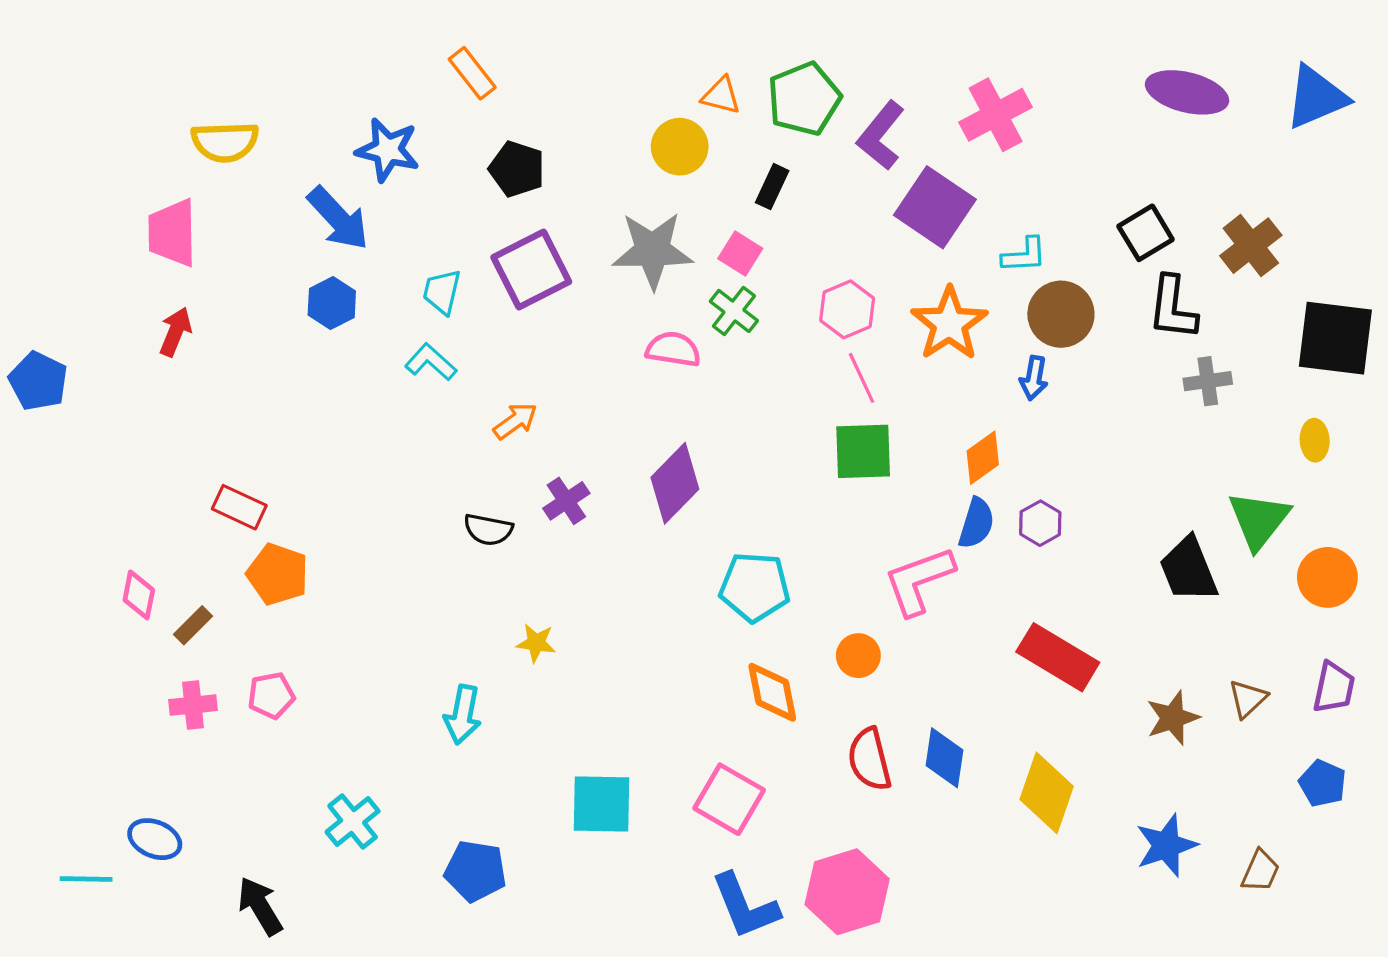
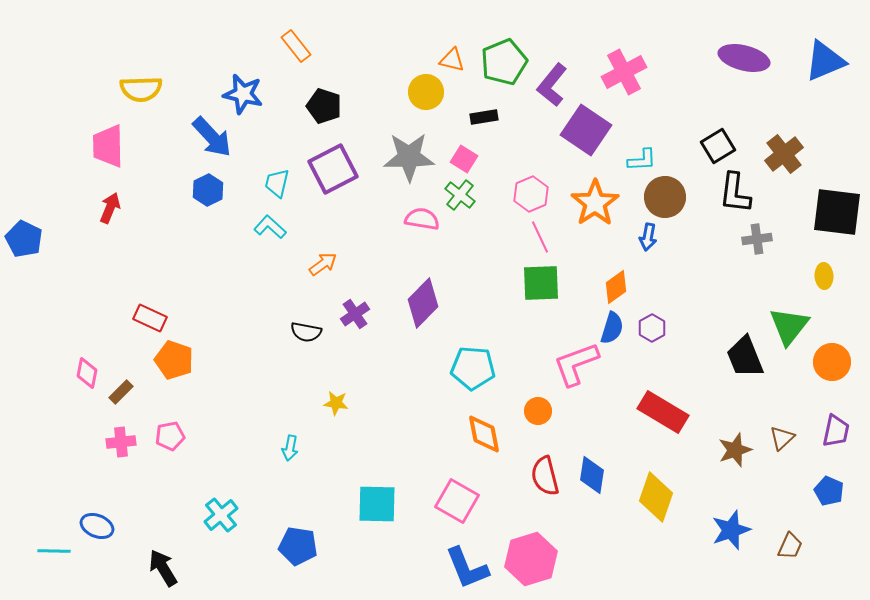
black rectangle: (772, 187) -> (484, 117), turned 56
cyan arrow: (463, 715) -> (290, 448), size x0.7

